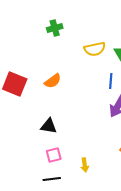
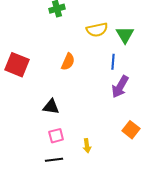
orange semicircle: (53, 81) -> (68, 62), moved, turned -30

